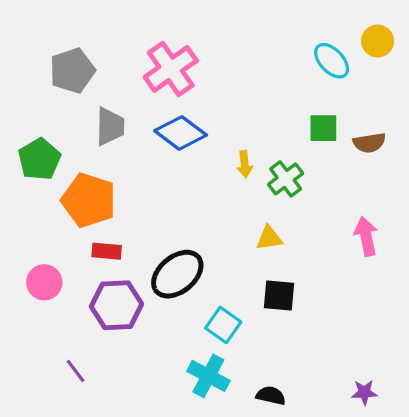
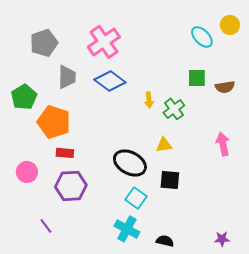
black ellipse: (177, 274) -> (130, 163), moved, turned 68

